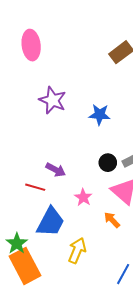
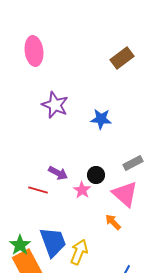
black circle: (108, 163) -> (96, 175), moved
pink star: (83, 197) -> (82, 190), moved
blue trapezoid: (51, 222) -> (53, 242), moved, turned -48

